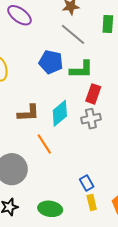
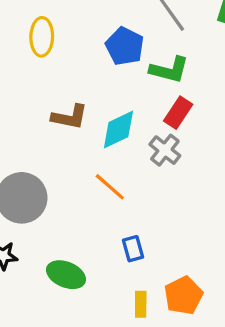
gray cross: (91, 119) -> (165, 150), turned 36
orange line: (44, 144) -> (110, 187), moved, turned -30
yellow rectangle: (92, 202) -> (141, 304), moved

